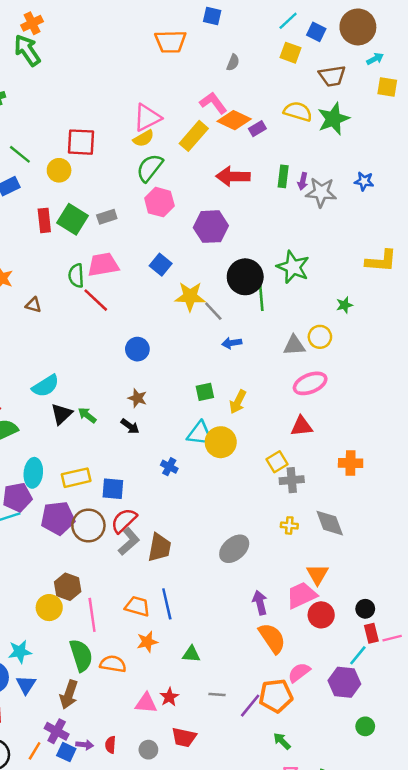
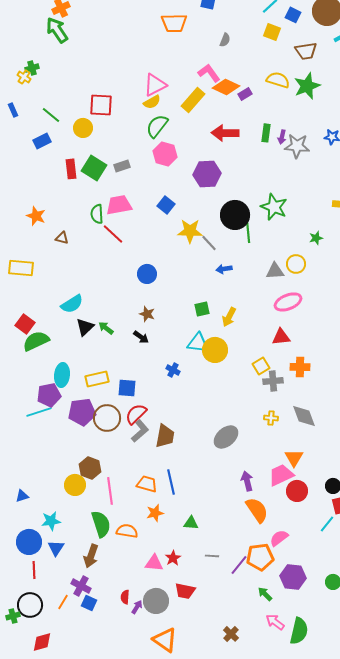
orange cross: (351, 463) -> (300, 367), moved
purple hexagon: (344, 682) -> (293, 577), moved
purple arrow: (85, 745) -> (137, 607), moved, turned -64
gray circle: (148, 750) -> (156, 601), size x1.6

